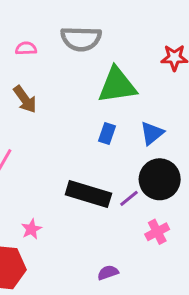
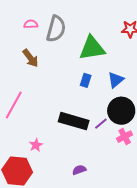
gray semicircle: (81, 39) -> (56, 29), moved, turned -76
pink cross: (157, 232) -> (125, 137), moved
purple semicircle: (108, 273) -> (79, 170), moved

